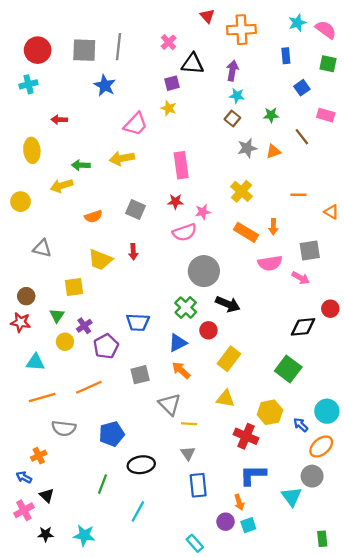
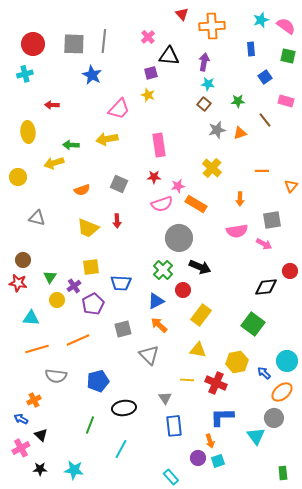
orange triangle: (331, 212) -> (291, 186), turned 40
orange rectangle: (246, 232) -> (196, 204), moved
yellow square: (74, 287) -> (91, 267), moved
yellow line: (189, 424) -> (187, 380), moved

